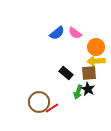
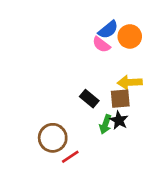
blue semicircle: (57, 33) -> (108, 30), moved
orange circle: (96, 47) -> (130, 36), moved
red line: (52, 108) -> (70, 157), moved

